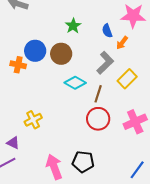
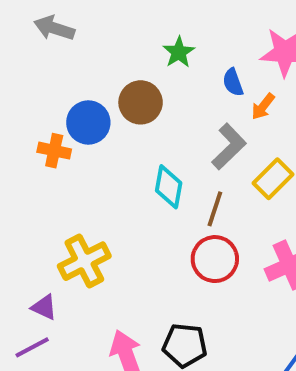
green star: (73, 26) -> (179, 52), moved
brown circle: (61, 54) -> (141, 102), moved
cyan diamond: (75, 83) -> (169, 187), turned 70
yellow cross: (33, 120) -> (84, 261), size x1.4

